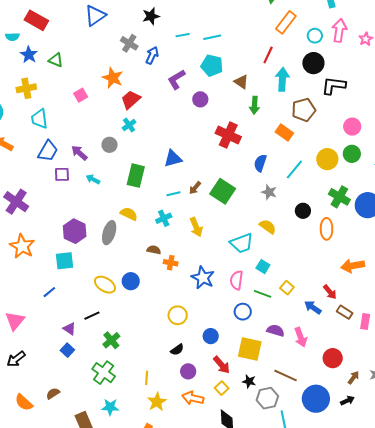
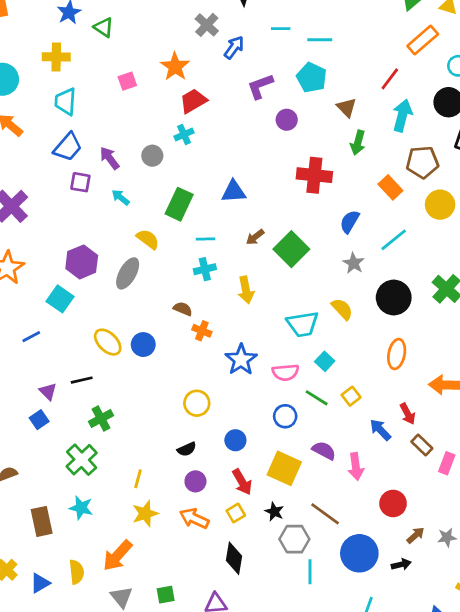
red cross: (228, 135) -> (314, 175), turned -30
yellow circle: (327, 159) -> (440, 205), moved
cyan line: (174, 194) -> (206, 239), moved
black circle: (303, 211) -> (394, 298), size x1.6
yellow semicircle: (129, 214) -> (148, 239), moved
orange ellipse: (327, 229) -> (397, 354), moved
cyan square: (64, 261) -> (60, 299), turned 30
pink semicircle: (237, 280) -> (285, 372), turned -114

